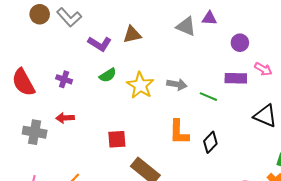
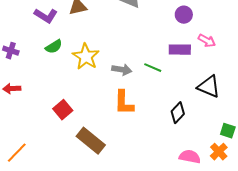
gray arrow: (177, 84) -> (122, 70), moved
red square: (117, 139) -> (63, 110), turned -36
black diamond: (210, 142) -> (178, 113), moved

